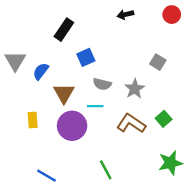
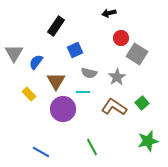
red circle: (172, 15) -> (121, 38), moved
gray square: (158, 62) -> (137, 54), size x1.5
yellow rectangle: (33, 120) -> (29, 94), moved, turned -40

